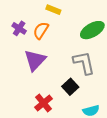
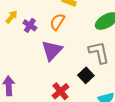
purple cross: (19, 28) -> (30, 25), moved

